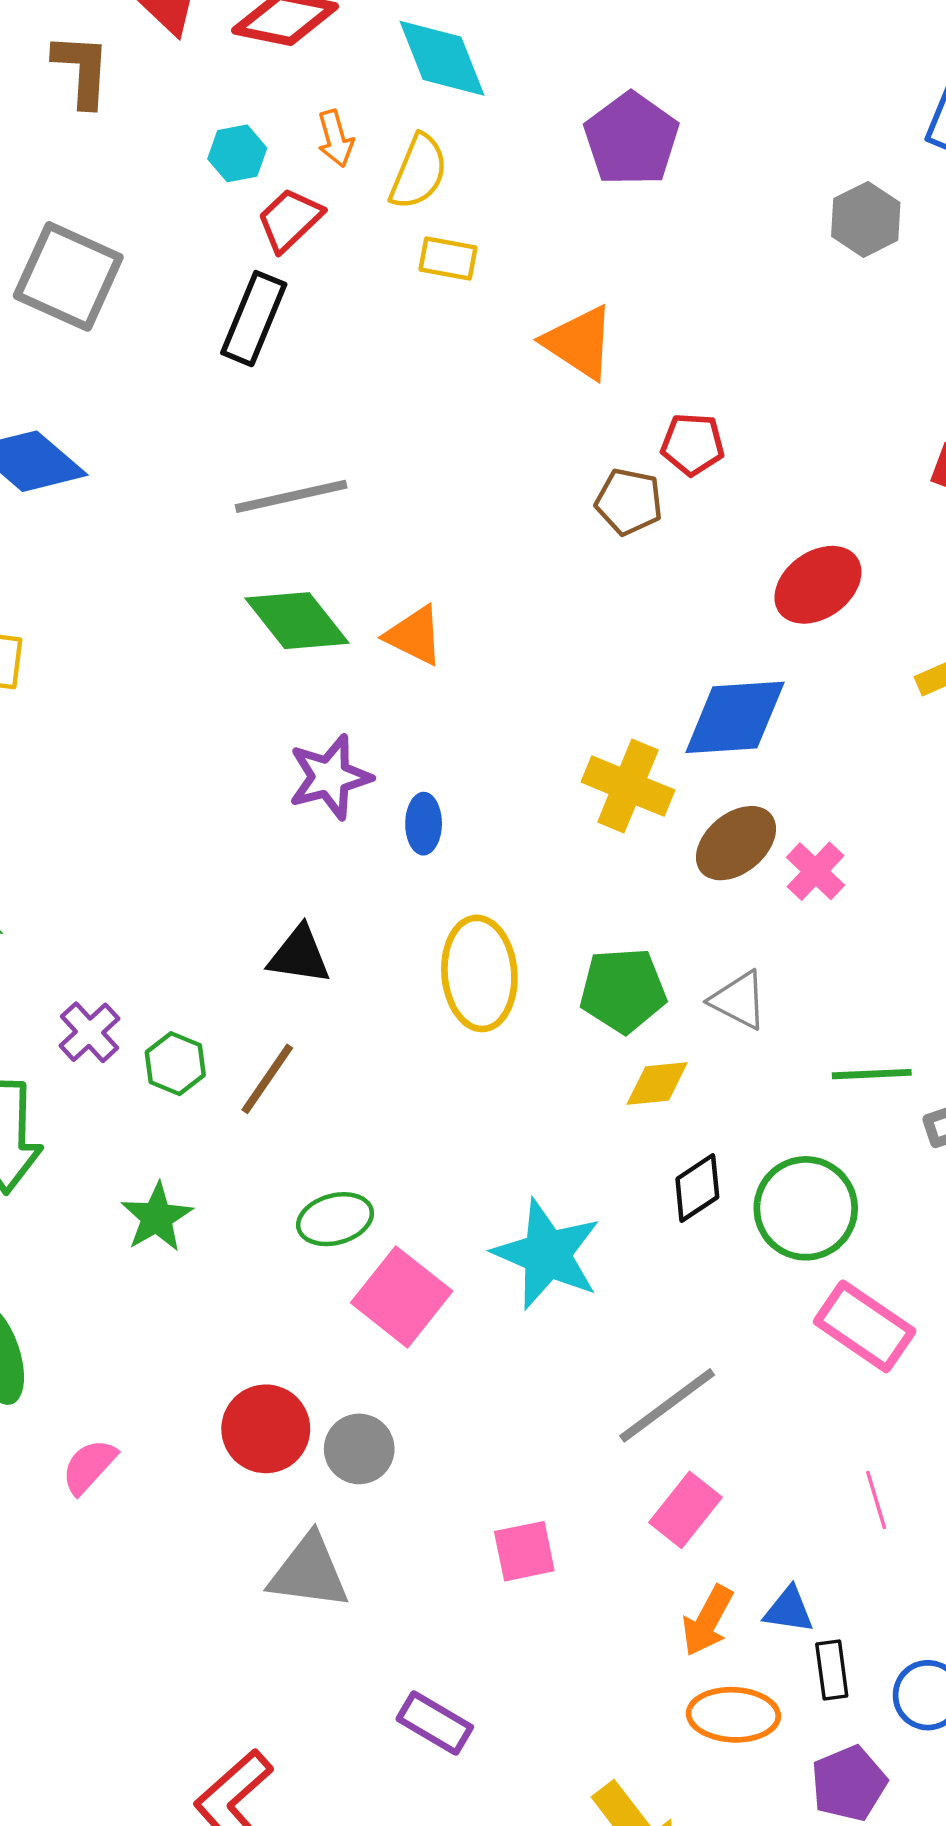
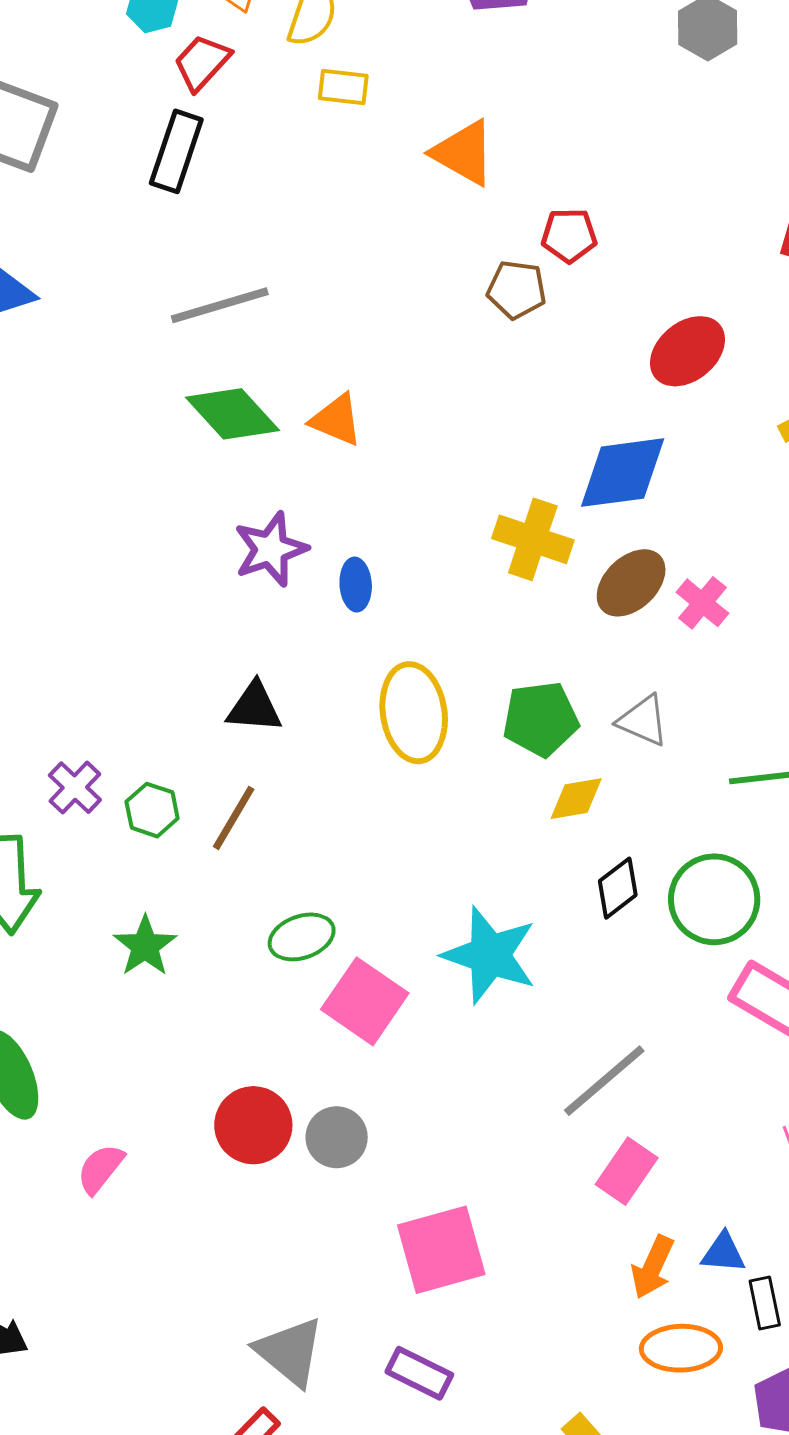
pink square: (524, 1551) -> (441, 1250), moved, size x1.6
gray triangle: (309, 1572) -> (290, 1352), moved, turned 36

